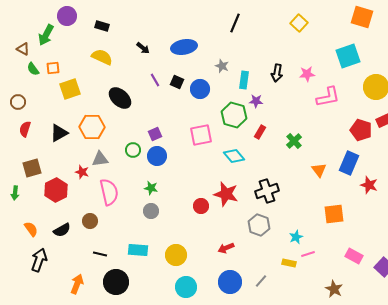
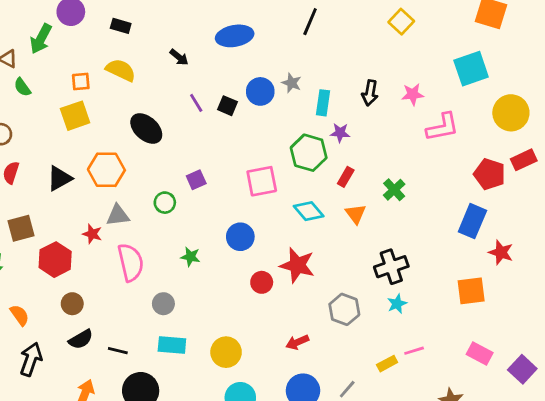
blue ellipse: (184, 47) -> (235, 36), moved
orange square: (53, 68) -> (81, 81), moved
blue circle: (200, 89) -> (260, 91), moved
blue circle: (157, 156) -> (240, 237), moved
orange triangle: (319, 170) -> (356, 214), moved
black cross: (267, 191) -> (391, 267), moved
gray circle: (151, 211) -> (163, 304), moved
orange square: (334, 214) -> (471, 291), moved
brown circle: (90, 221) -> (72, 304), moved
black semicircle: (62, 230) -> (81, 339), moved
cyan star: (296, 237) -> (397, 304), moved
yellow rectangle: (289, 263) -> (387, 364), turned -40

